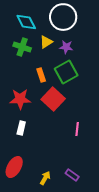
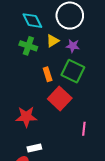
green square: (66, 72) -> (73, 71), turned -35
red star: (20, 99) -> (26, 117), moved
white rectangle: (21, 128) -> (34, 148), moved, turned 64

